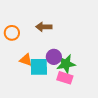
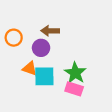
purple circle: (54, 57) -> (41, 48), moved
green star: (66, 64) -> (75, 73), turned -30

